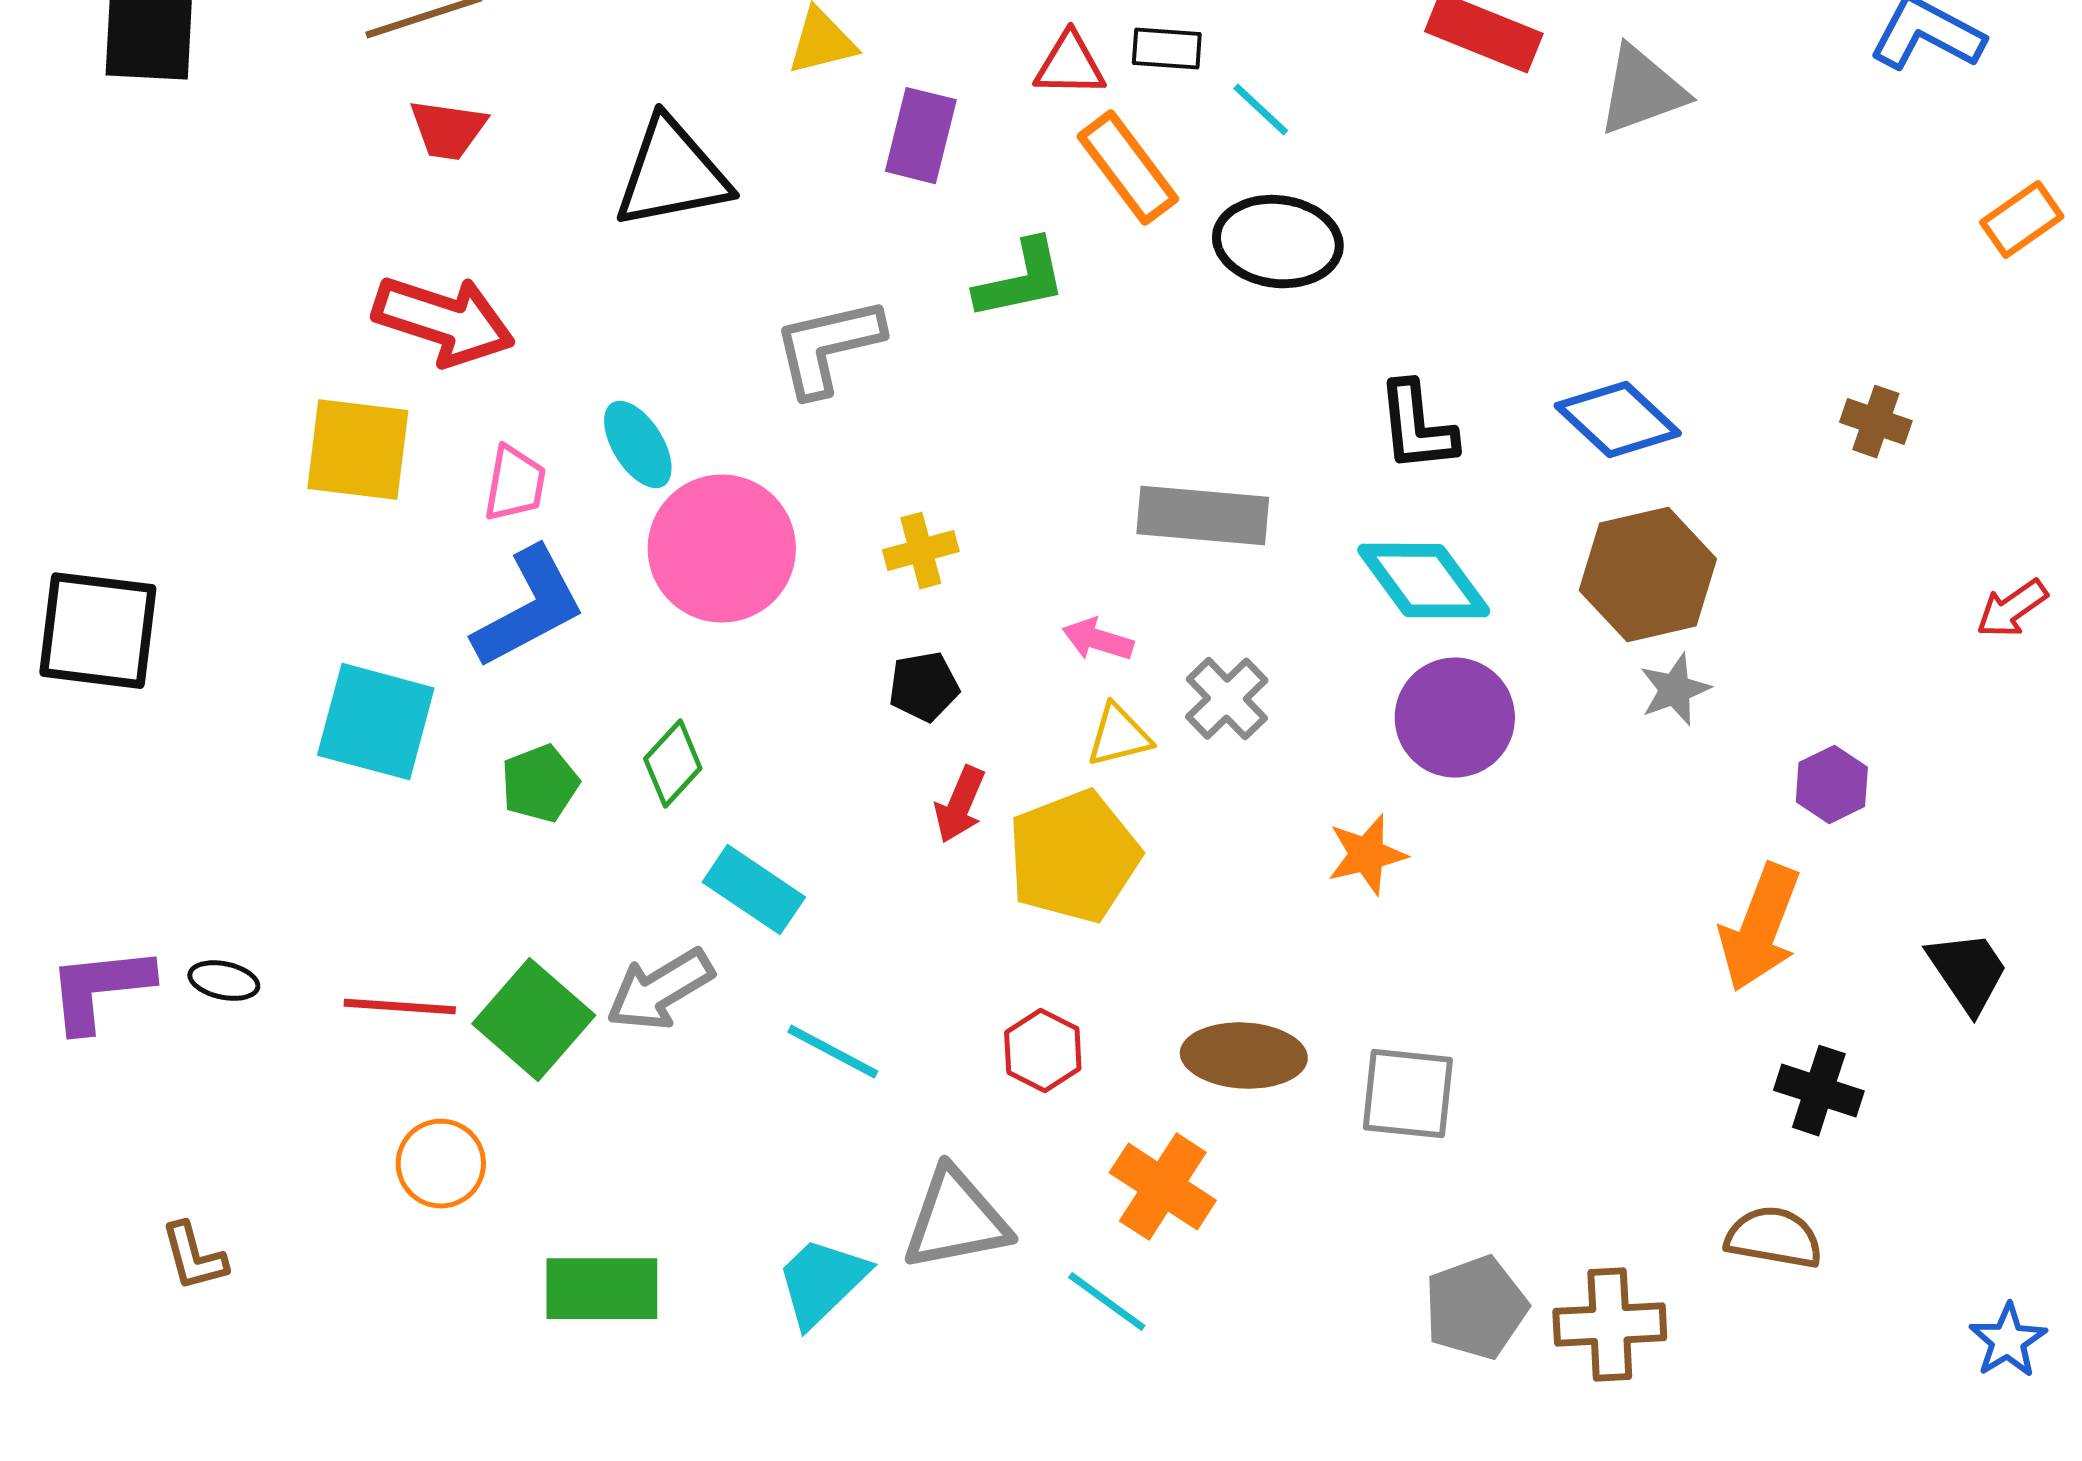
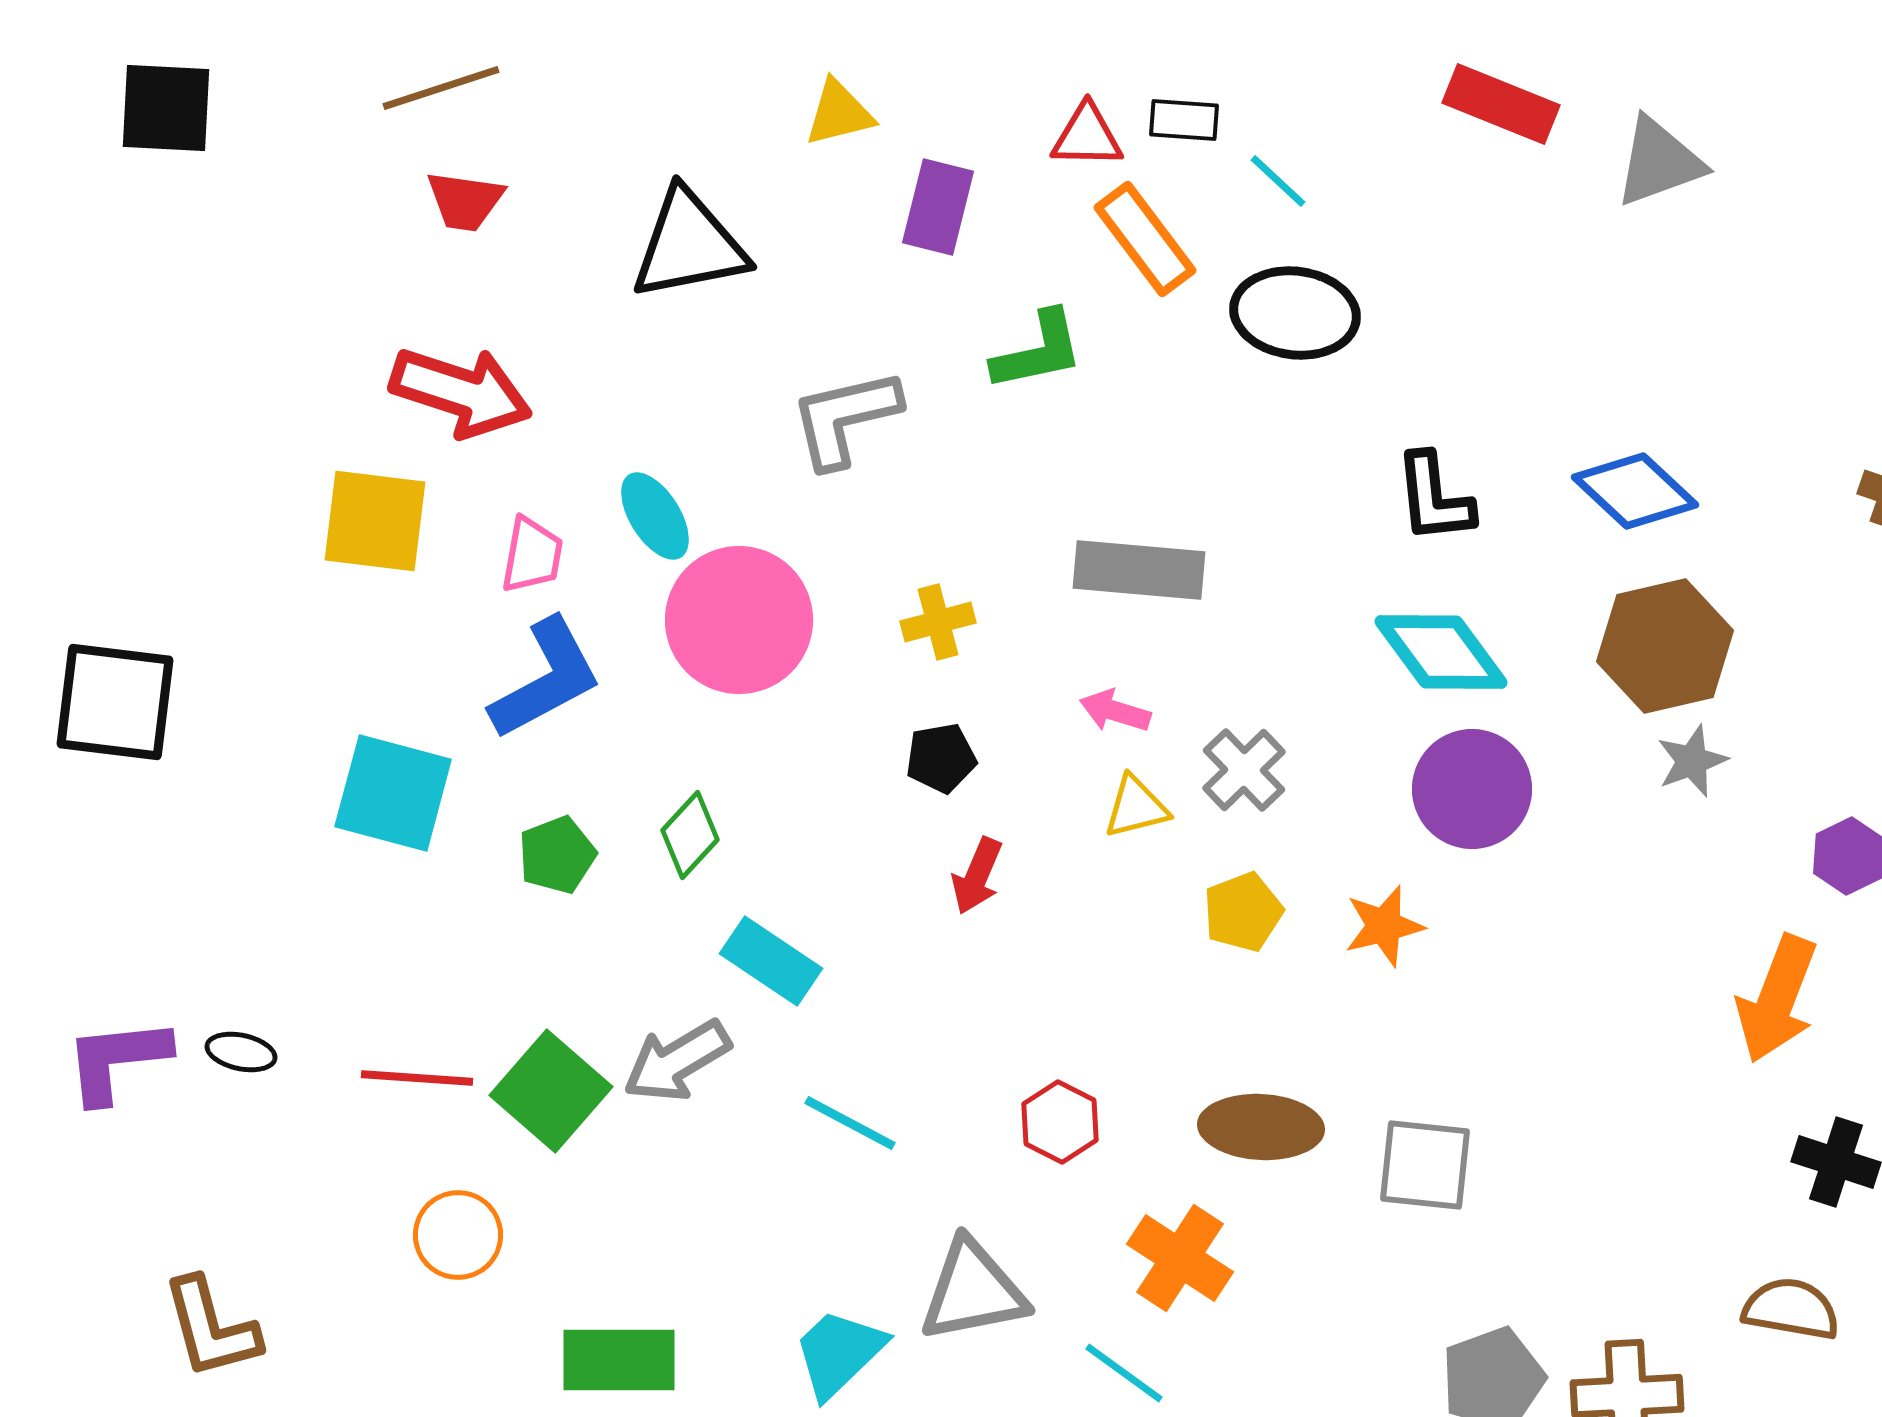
gray rectangle: (1203, 516) -> (1139, 570), moved
yellow pentagon: (1074, 857) -> (1243, 912), moved, size x0.6
brown L-shape: (194, 1257) -> (211, 1328), size x1.5

